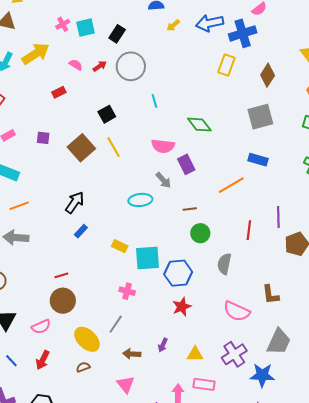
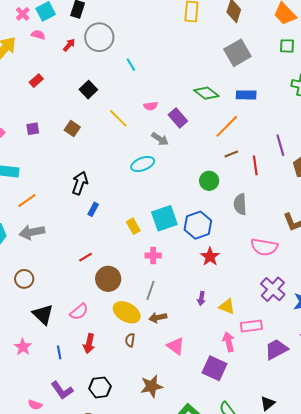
pink semicircle: (76, 65) -> (38, 35), moved
green diamond: (199, 125) -> (206, 93), moved
pink semicircle: (163, 146) -> (151, 106), size x0.6
yellow line: (114, 147) -> (118, 118), moved
brown square: (81, 148) -> (72, 129), size x0.6
brown line: (190, 209) -> (231, 154), moved
yellow rectangle: (120, 246) -> (133, 226), moved, turned 49
brown circle: (63, 301) -> (108, 279), moved
brown arrow: (132, 354) -> (158, 317), moved
yellow triangle: (195, 354) -> (227, 307), moved, turned 36
blue line: (11, 361) -> (59, 352), turned 48
brown semicircle: (83, 367) -> (130, 340), turned -48

